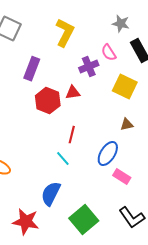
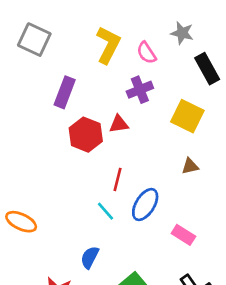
pink semicircle: (109, 53) -> (146, 53), moved
blue ellipse: (108, 154) -> (145, 205), moved
blue semicircle: (51, 194) -> (90, 257), size x0.7

